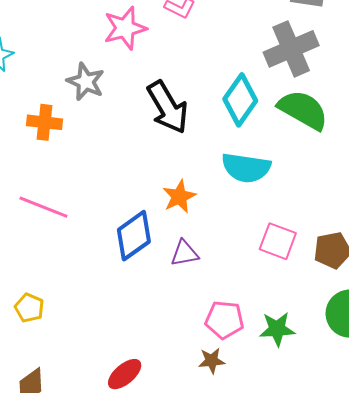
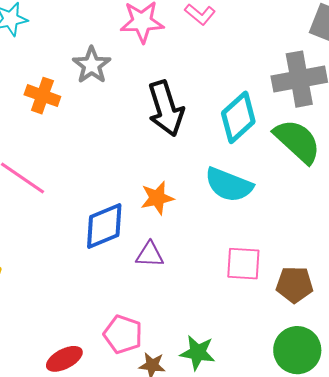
pink square: (278, 241) -> (243, 264), turned -30
pink pentagon: (224, 320) -> (123, 334), moved
green star: (277, 329) -> (198, 353), moved

